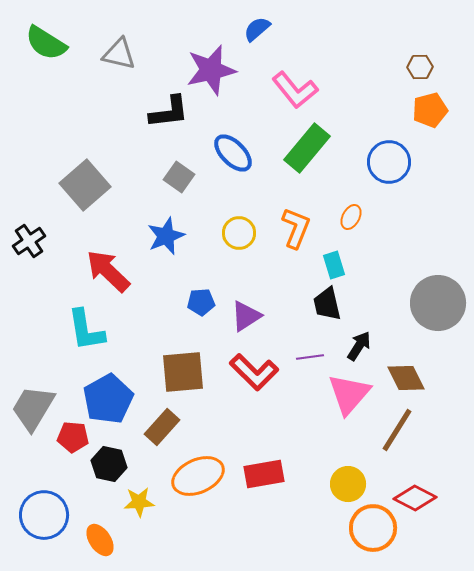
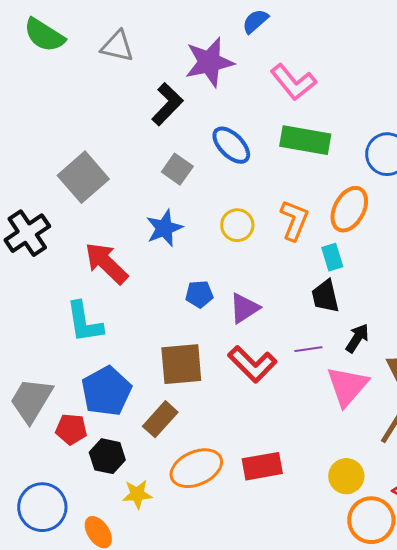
black L-shape: (169, 112) -> (167, 104), turned -39
green rectangle: (307, 148) -> (305, 140), turned 60
orange ellipse: (351, 217) -> (349, 209), size x1.8
black cross: (29, 241) -> (27, 233), size x1.4

